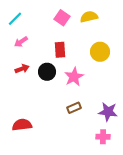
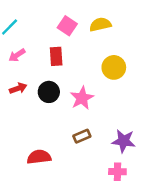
red rectangle: (60, 50) -> (56, 56), moved
red semicircle: (22, 125) -> (39, 157), moved

